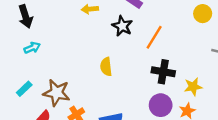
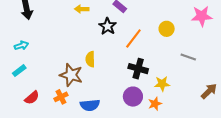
yellow circle: (203, 14) -> (167, 29), moved
cyan arrow: (32, 48) -> (21, 46), moved
brown star: (57, 93) -> (71, 75), moved

